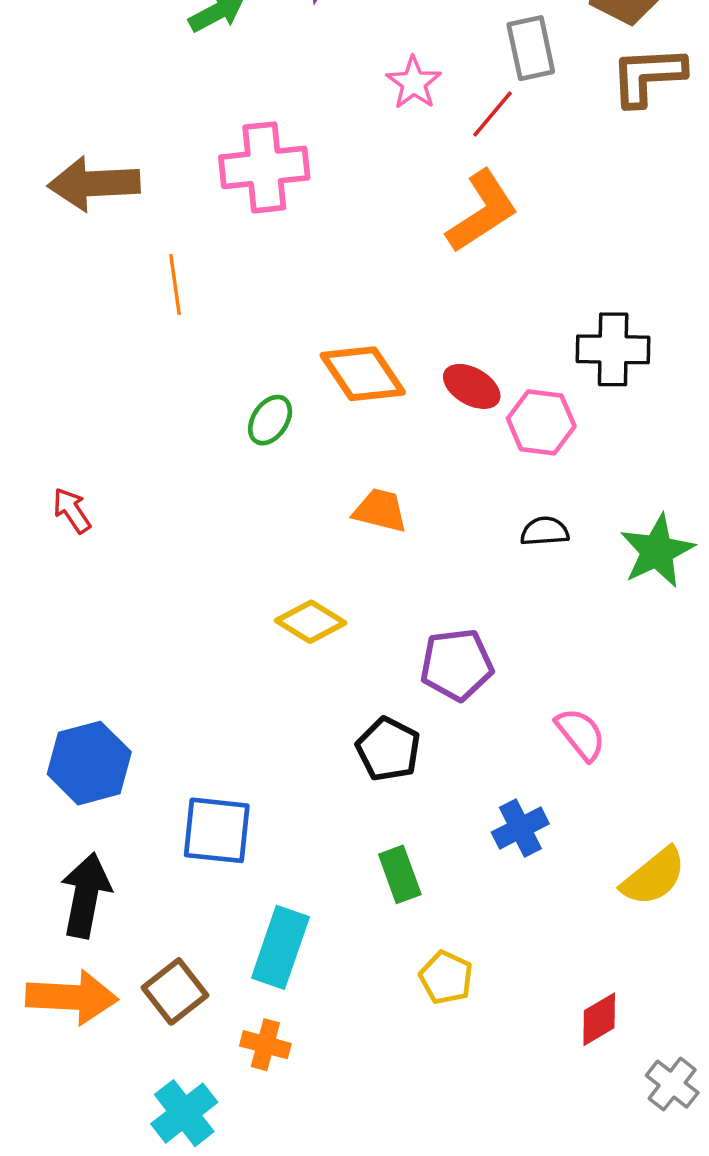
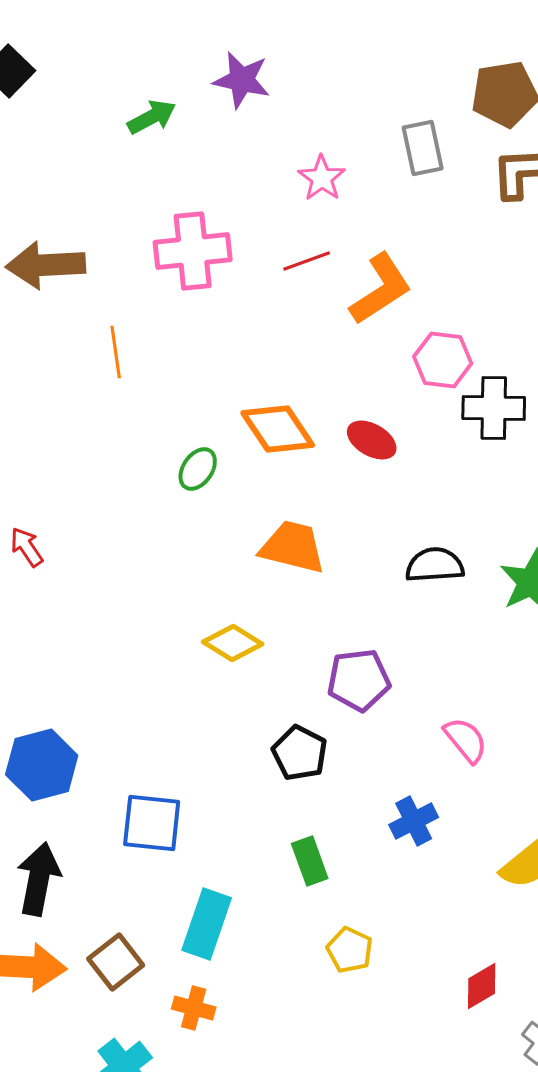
red line: (493, 114) -> (307, 261), moved, turned 30
pink hexagon: (541, 422) -> (443, 360), moved
orange trapezoid: (380, 510) -> (293, 547), size x1.4
black semicircle: (545, 531) -> (435, 565), size x1.4

